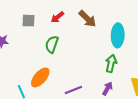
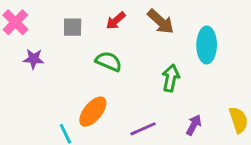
green semicircle: (52, 44) -> (109, 61), turned 96
green arrow: (111, 63) -> (171, 78), moved

